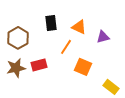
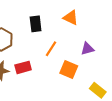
orange triangle: (79, 27) -> (71, 18), moved
purple triangle: (103, 37) -> (87, 49), moved

